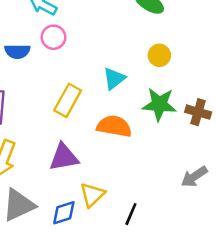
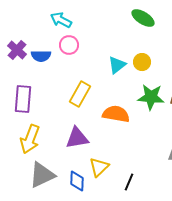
yellow circle: (159, 55) -> (142, 62), moved
cyan triangle: (114, 79) -> (117, 65), moved
blue diamond: (64, 213) -> (77, 181), turned -70

